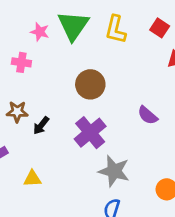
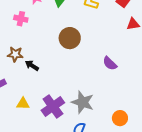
black arrow: (41, 125) -> (32, 65), turned 80
purple cross: (90, 133) -> (53, 106), moved

